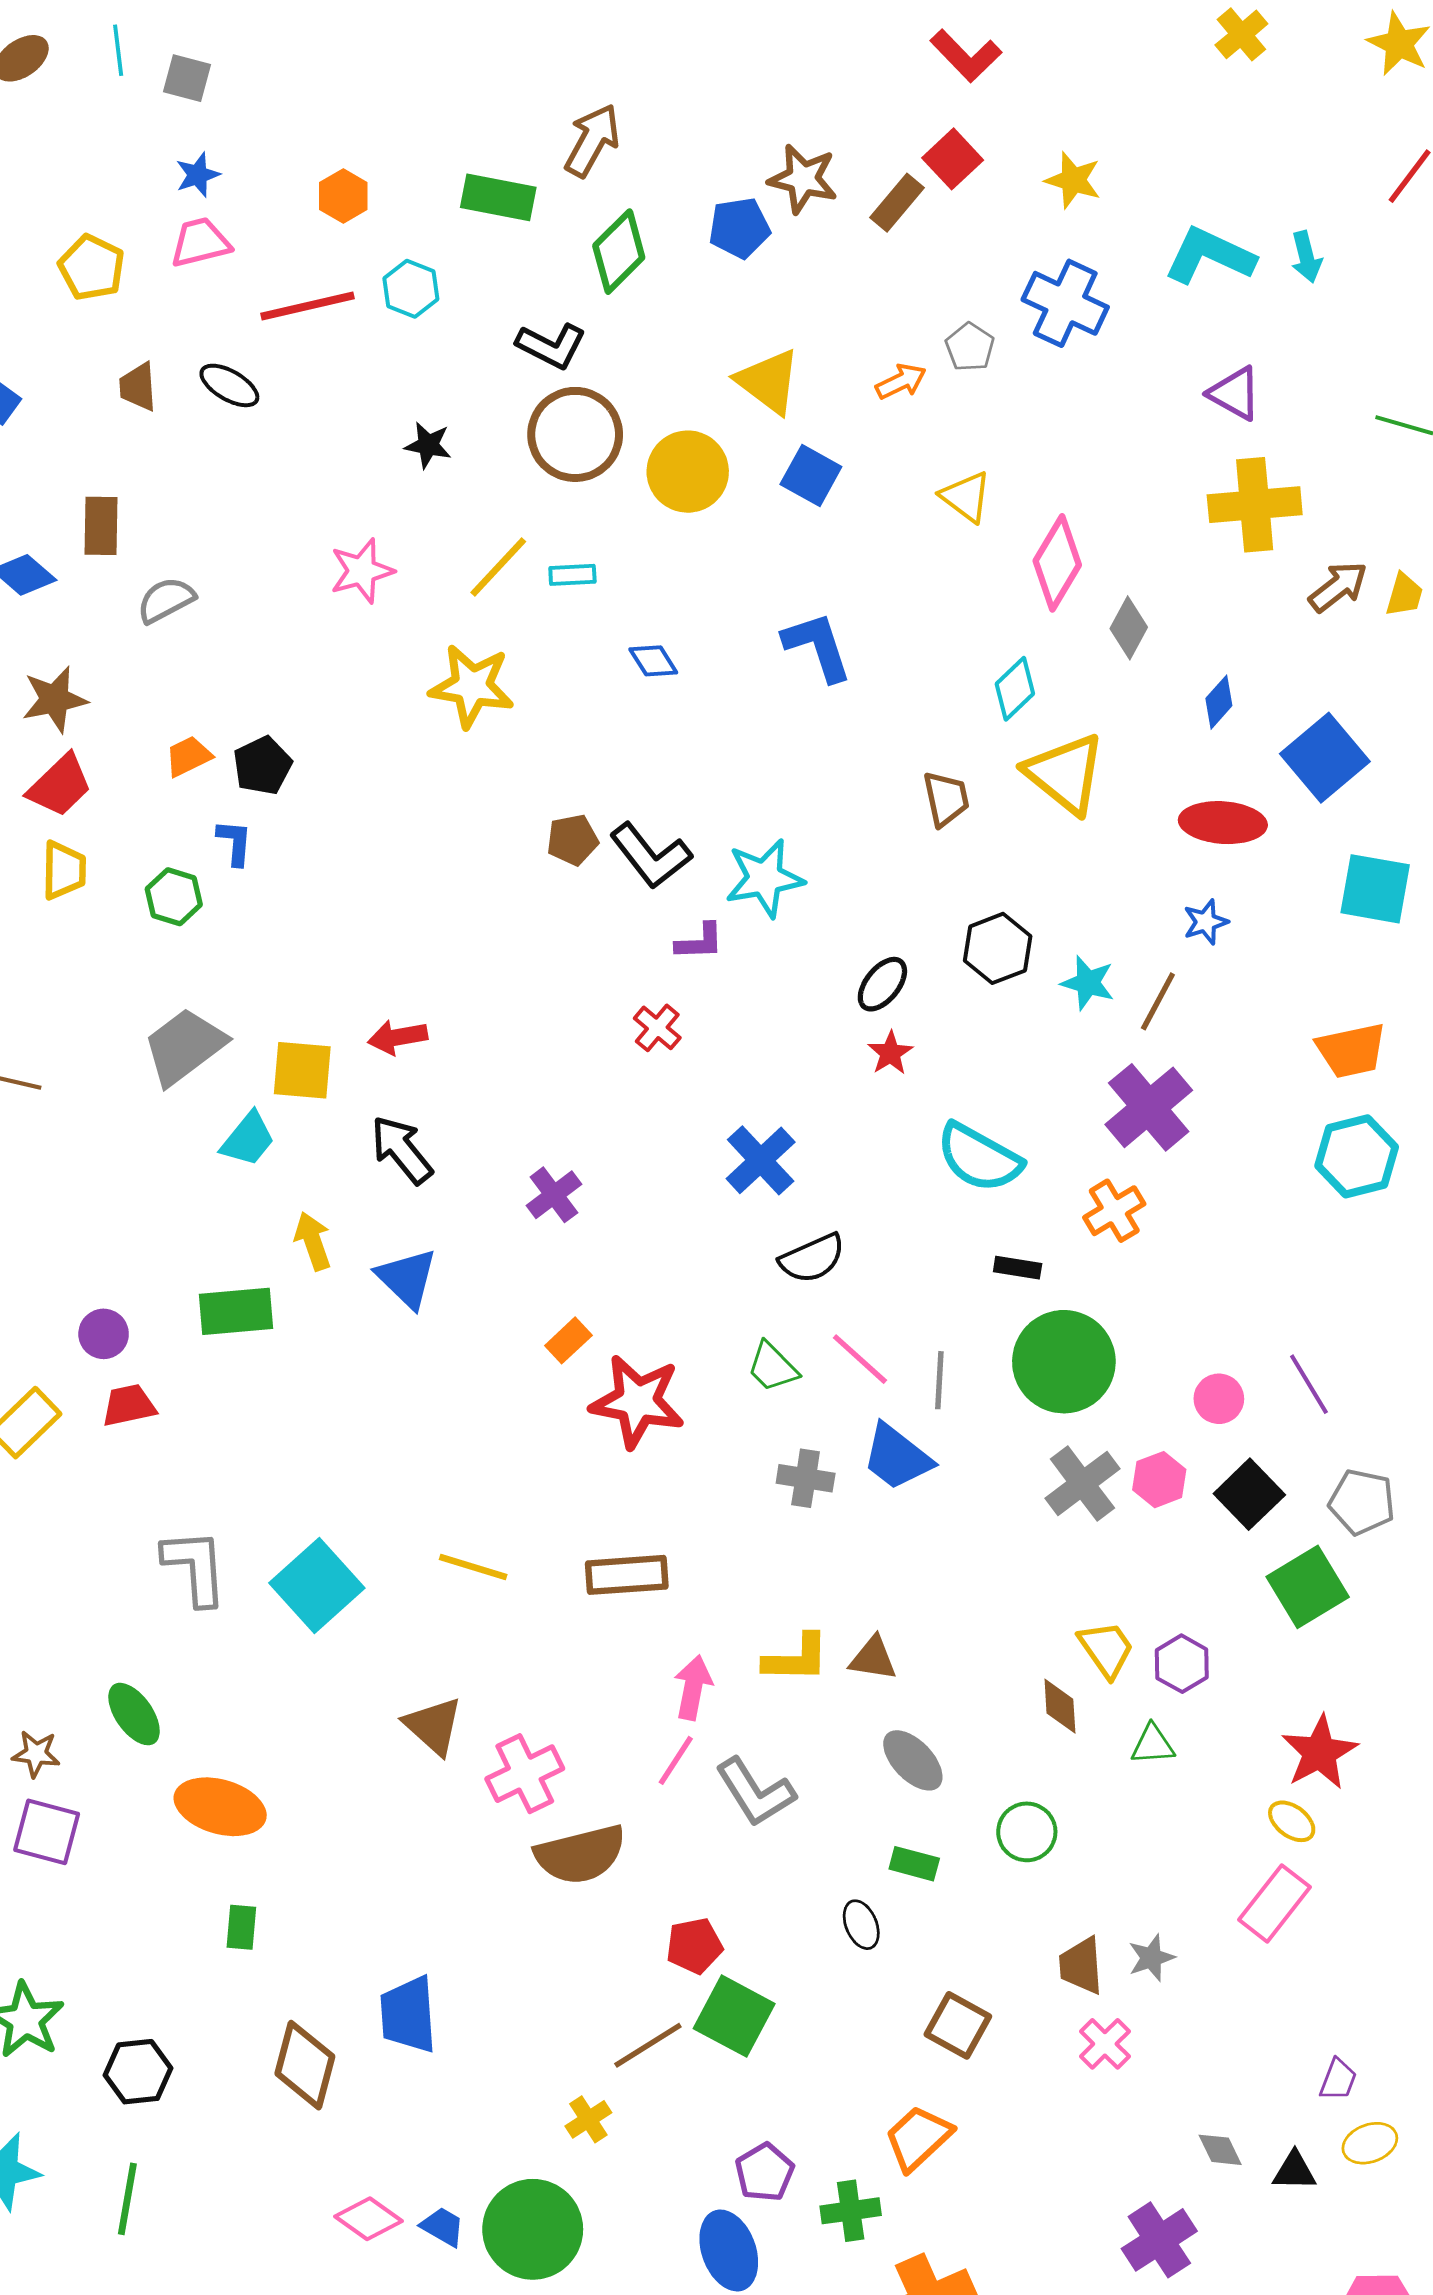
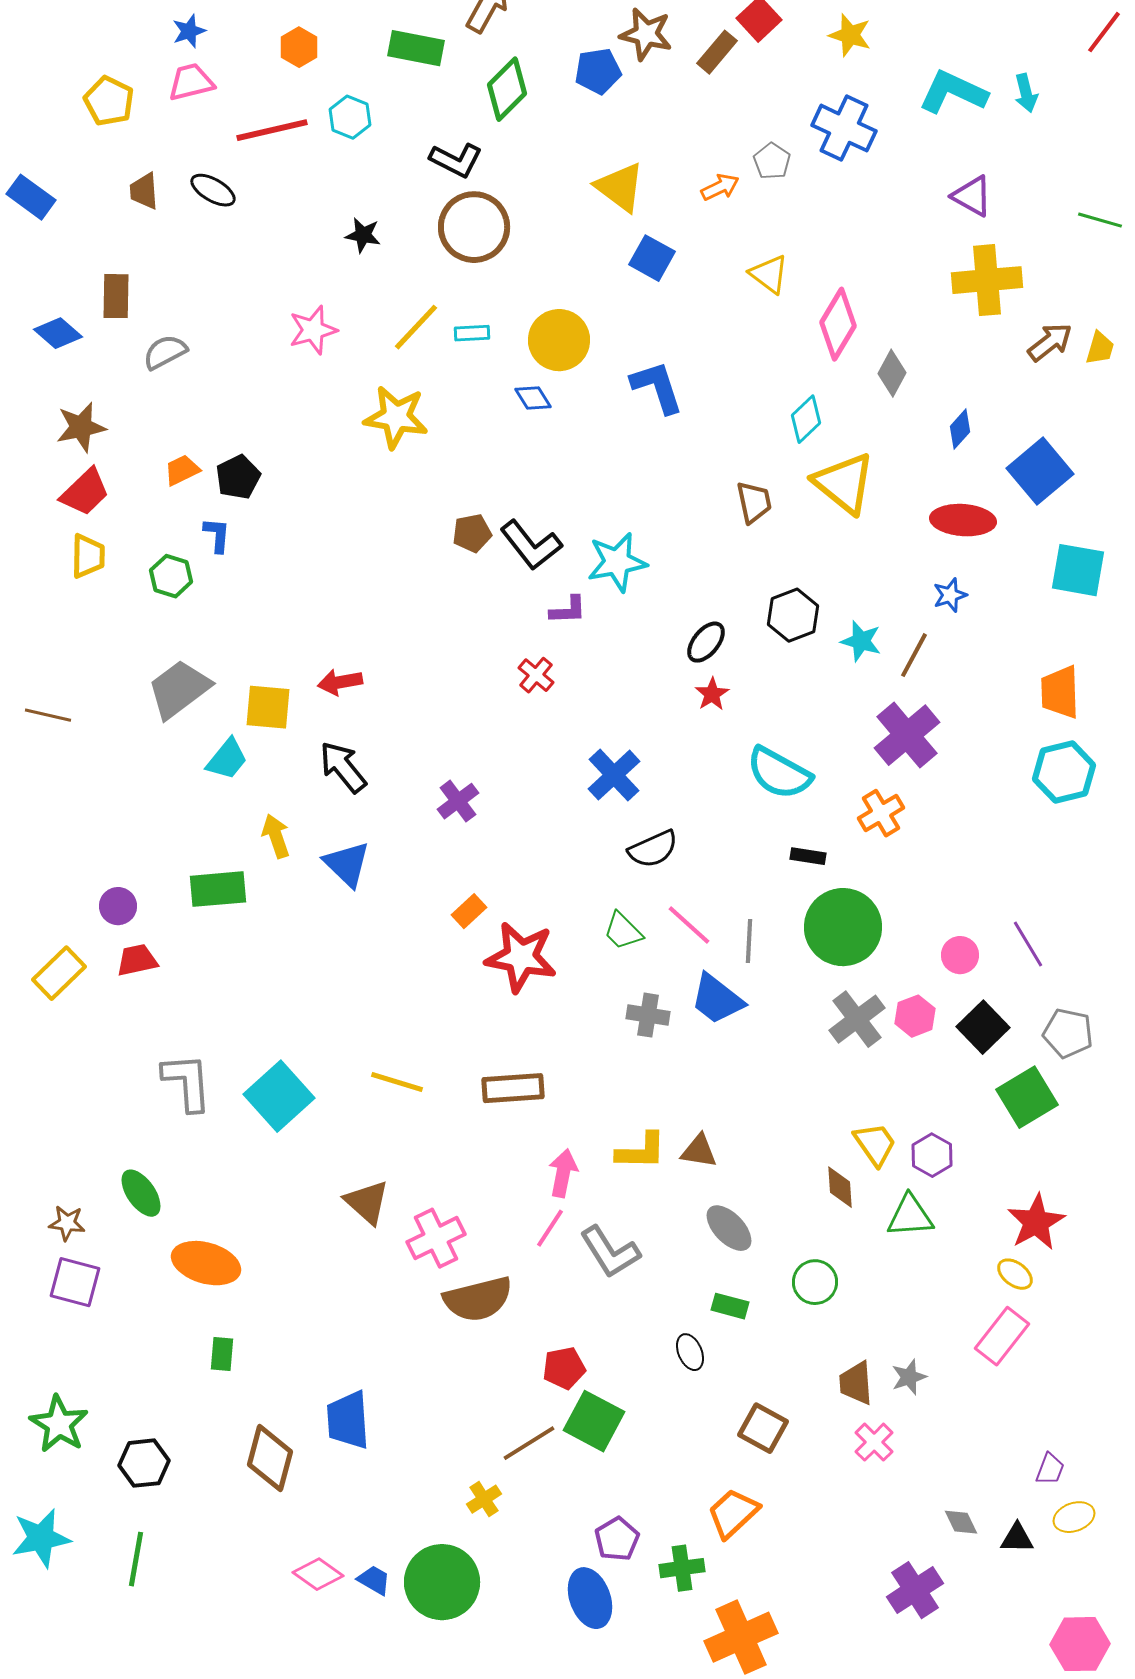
yellow circle: (688, 472) -> (559, 340), moved
orange trapezoid: (1351, 1050) -> (1060, 692), turned 100
green triangle: (1153, 1744) -> (910, 1216), size x1.4

